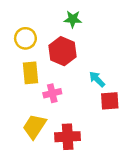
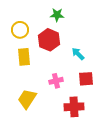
cyan arrow: (97, 79) -> (78, 54), moved
pink cross: (52, 93) -> (56, 81), moved
red cross: (68, 137) -> (74, 107), moved

